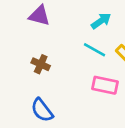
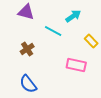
cyan line: (95, 50) -> (53, 31), moved
brown cross: (41, 64) -> (27, 49), turned 32

